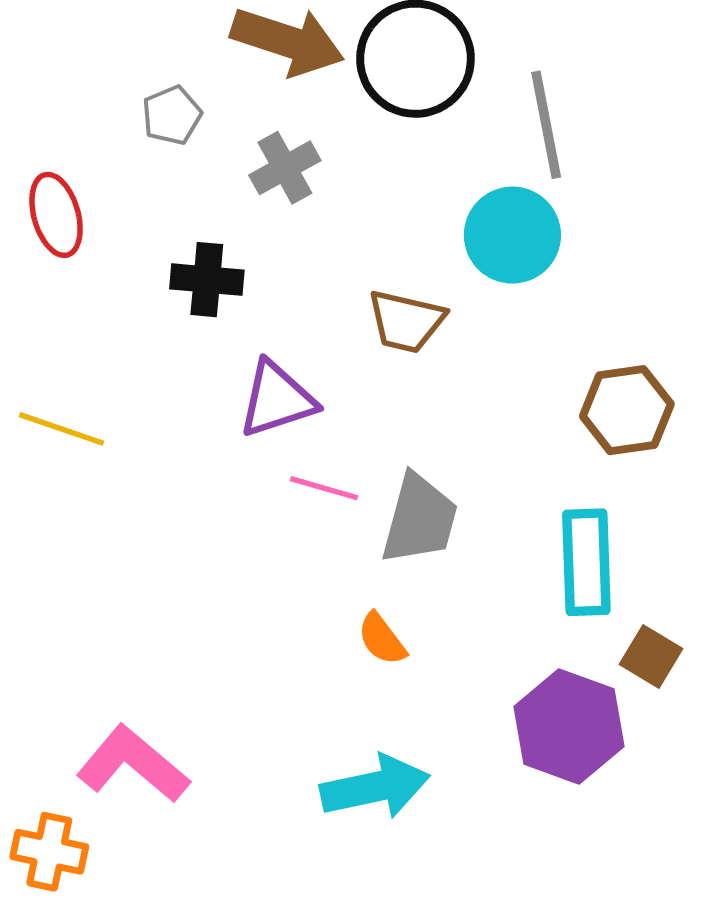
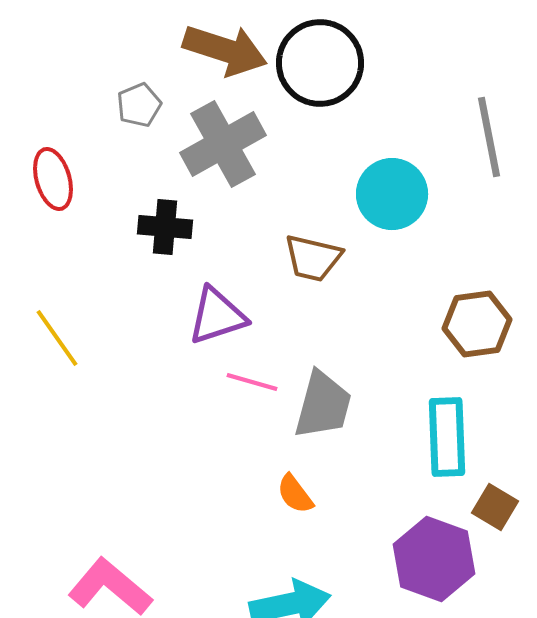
gray line: (546, 125) -> (489, 137), moved
gray cross: (285, 168) -> (223, 144), size x1.6
yellow line: (61, 429) -> (57, 338), turned 36

